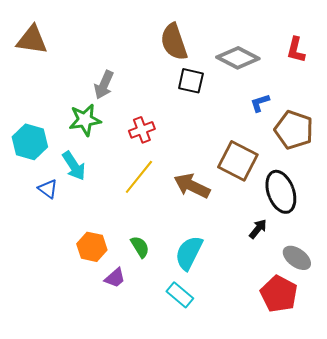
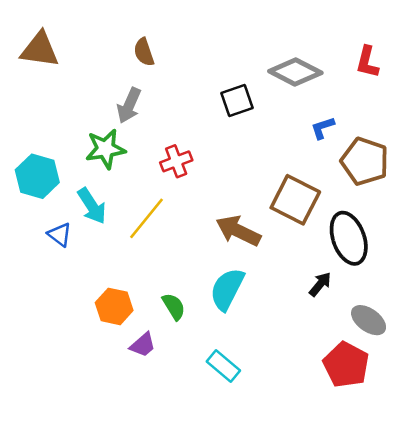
brown semicircle: (174, 42) -> (144, 52), moved, size x0.6
black square: (191, 81) -> (237, 101), turned -32
yellow line: (139, 177) -> (146, 218), moved
cyan semicircle: (189, 253) -> (227, 289), moved

